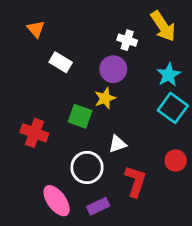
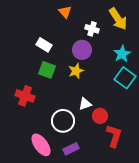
orange triangle: (36, 29) -> (65, 12), moved
green square: (80, 116) -> (47, 70), moved
red circle: (176, 161) -> (100, 116), moved
red L-shape: (135, 181) -> (114, 136), moved

